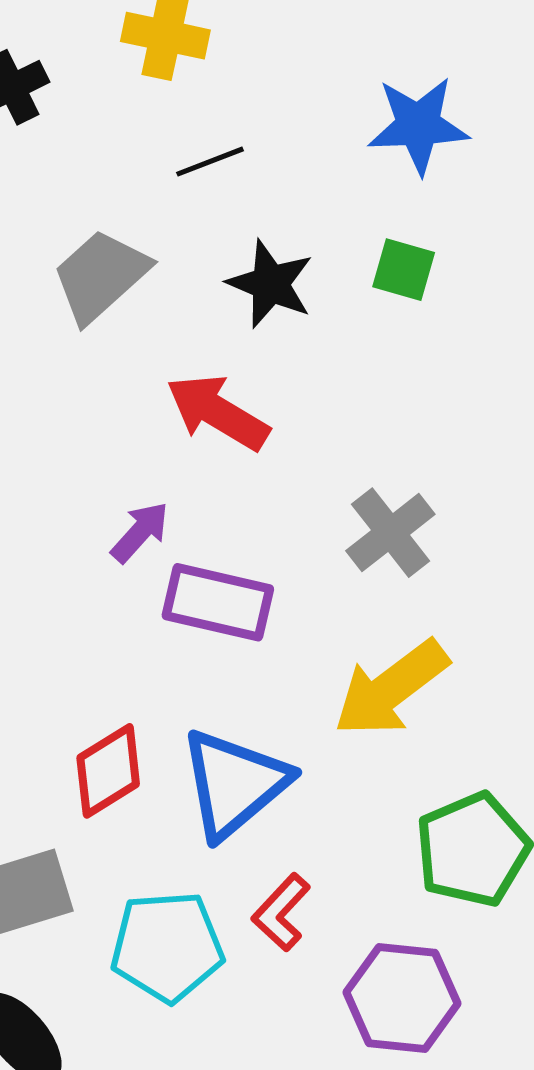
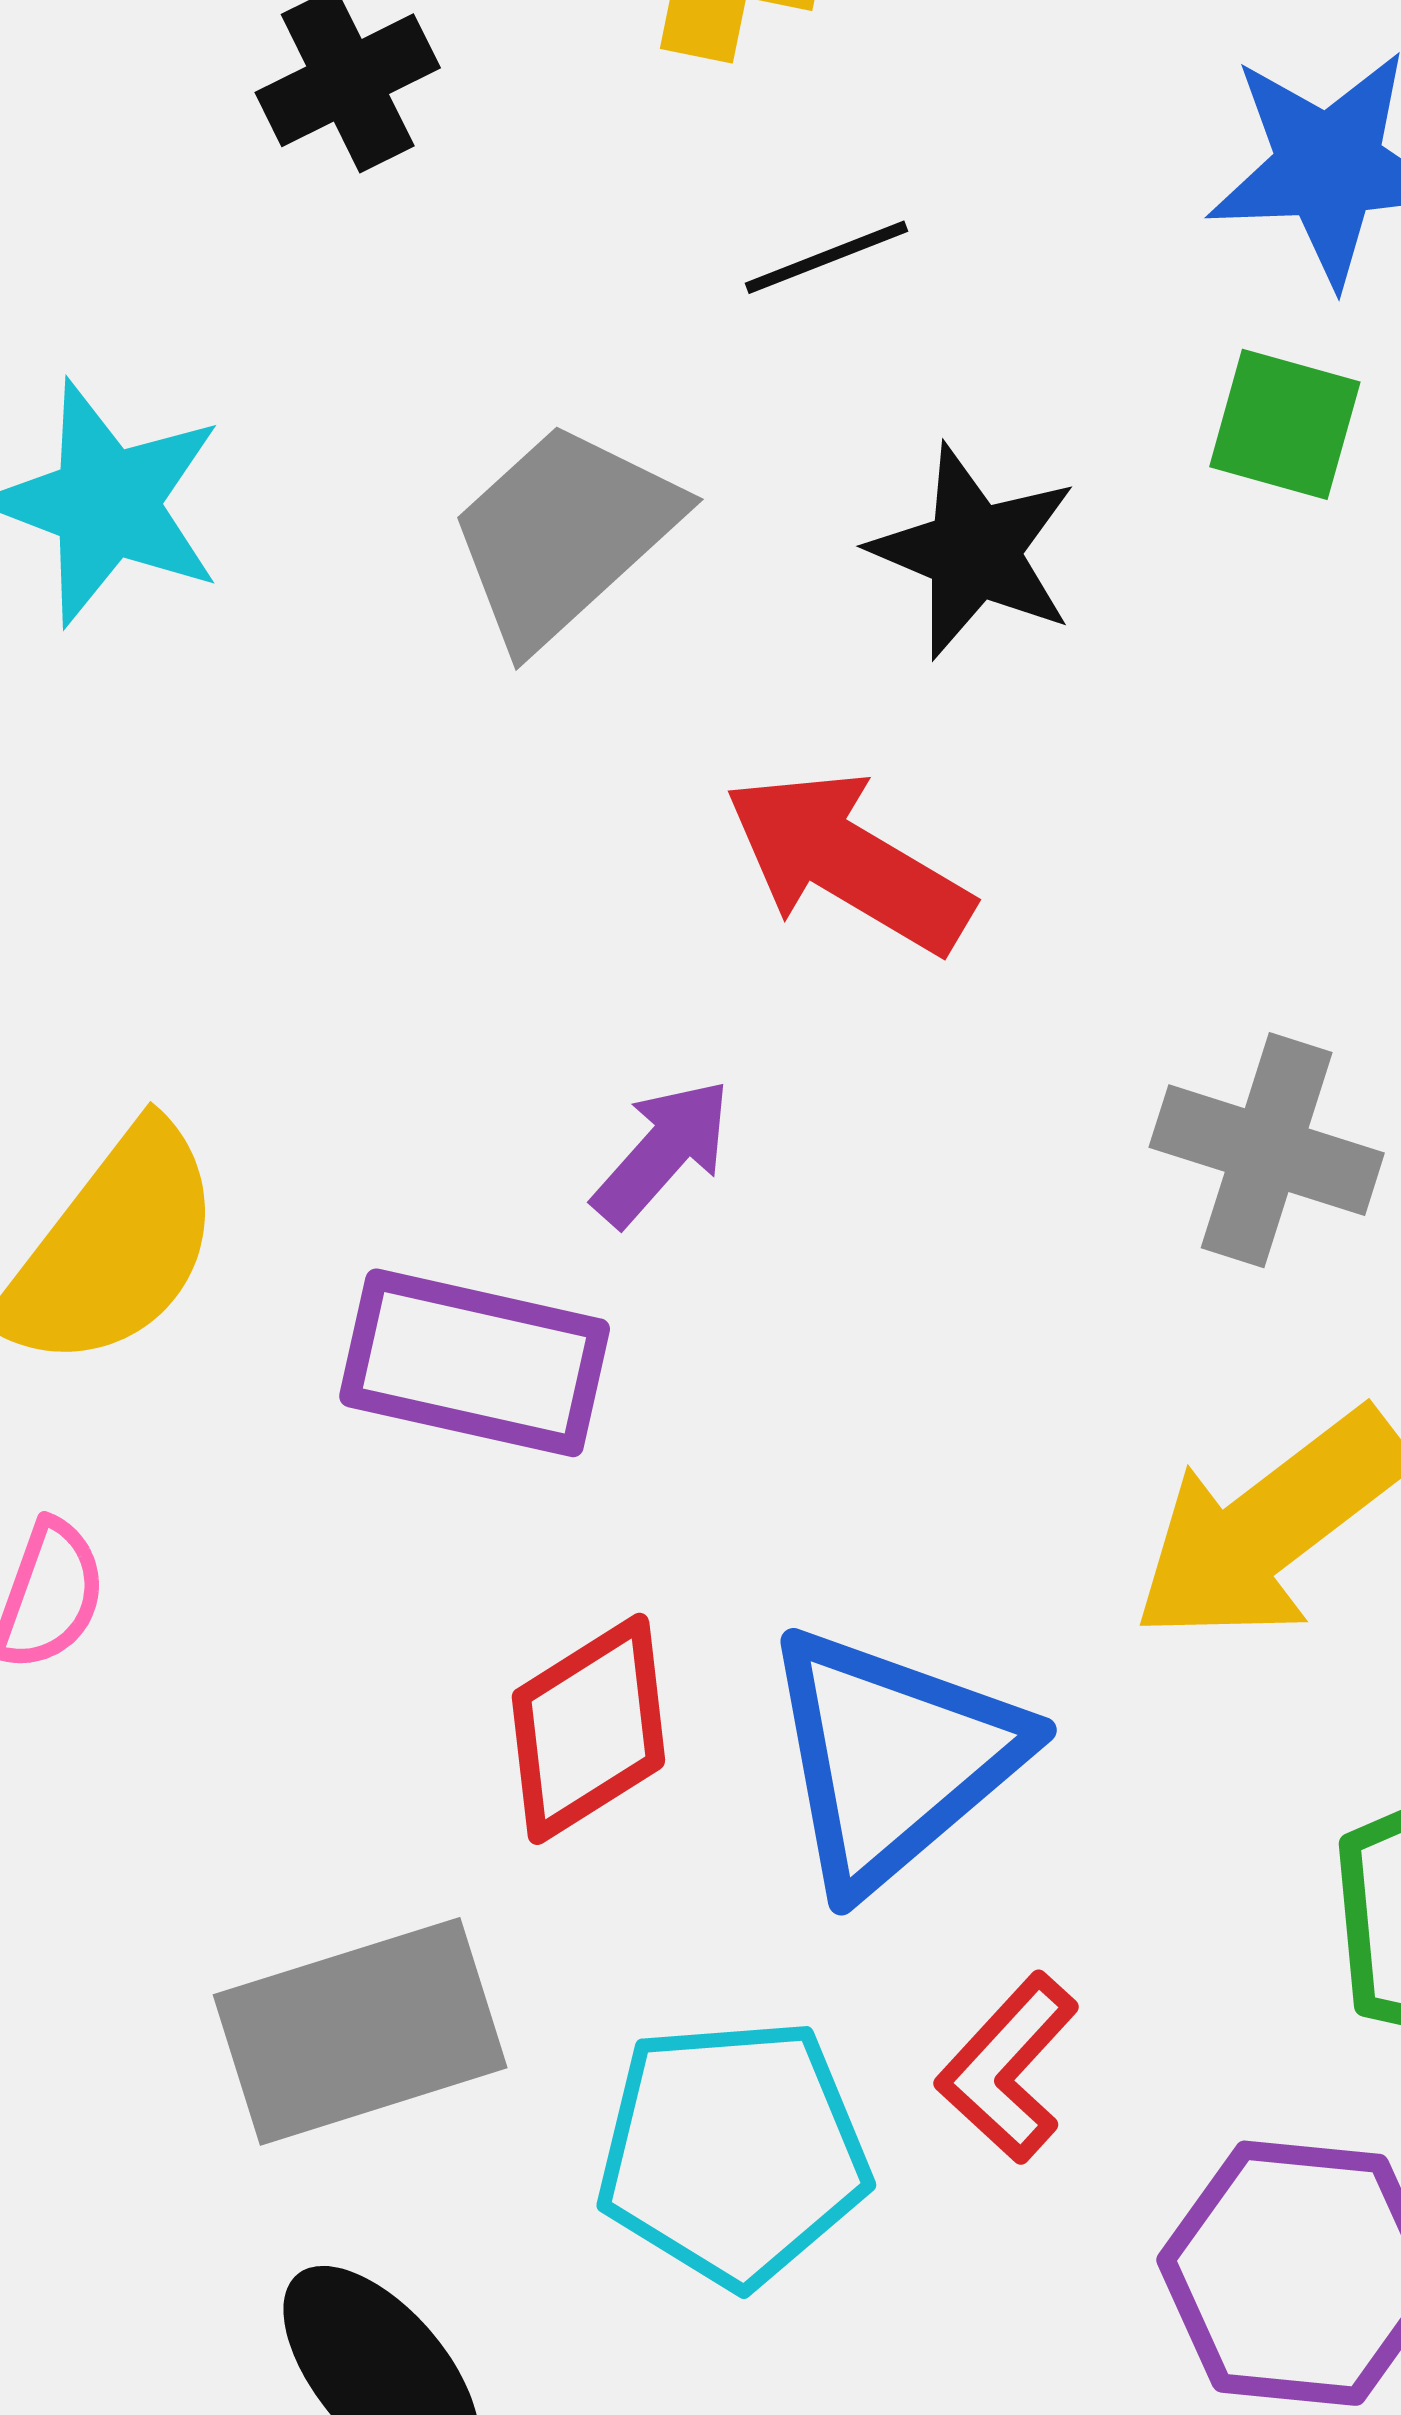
green square: (404, 270) -> (1285, 424), moved
gray cross: (390, 533) -> (1267, 1150), turned -34
purple rectangle: (218, 602) -> (475, 1363), moved

